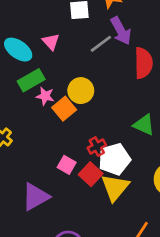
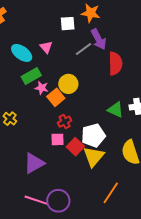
red cross: (97, 147) -> (65, 122), moved
pink square: (67, 165) -> (57, 139), turned -32

